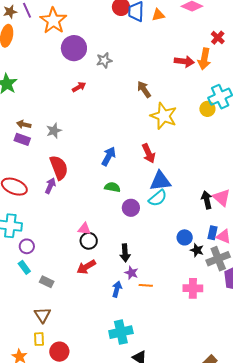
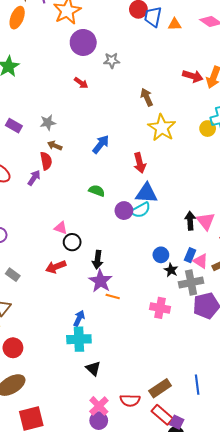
red arrow: (79, 87) -> (81, 83), turned 56
brown arrow: (24, 124) -> (55, 146), moved
blue arrow: (109, 156) -> (101, 144), moved
red semicircle: (59, 168) -> (46, 161), size x0.7
purple circle: (131, 208) -> (124, 211), moved
black circle: (89, 241) -> (72, 242), moved
purple star: (131, 273) -> (101, 281), size x1.6
blue arrow: (117, 289) -> (79, 318), moved

